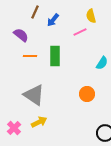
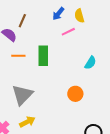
brown line: (35, 12) -> (22, 21), moved
blue arrow: (53, 20) -> (58, 14), moved
gray triangle: (34, 95) -> (22, 95), turned 40

